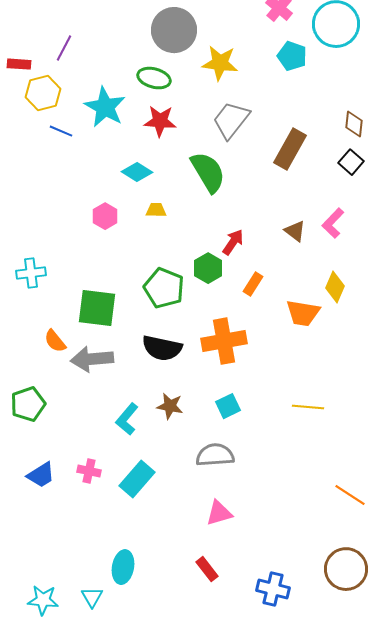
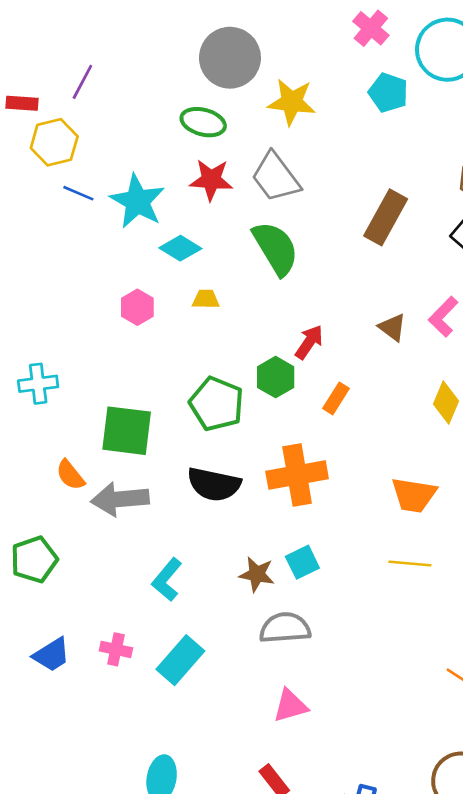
cyan star: (105, 107) -> (137, 201), moved
gray trapezoid: (231, 120) -> (276, 177), moved, turned -75
orange trapezoid: (303, 313) -> (414, 495), moved
brown star: (170, 406) -> (257, 574), moved

